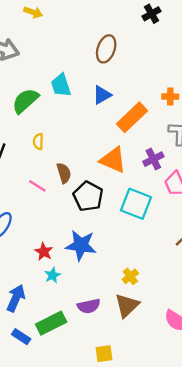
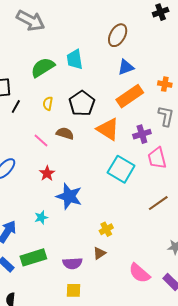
blue triangle: (102, 95) -> (126, 67), moved
brown semicircle: (64, 173) -> (65, 133), turned -66
black pentagon: (88, 196) -> (82, 103), moved
red star: (44, 252) -> (47, 173), moved
purple semicircle: (89, 306) -> (72, 263), moved
brown triangle: (127, 306) -> (99, 253), size x0.6

